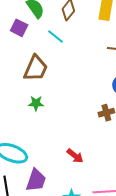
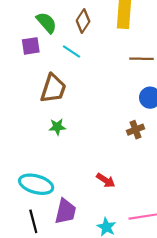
purple square: (19, 28) -> (31, 46), turned -30

